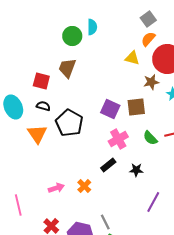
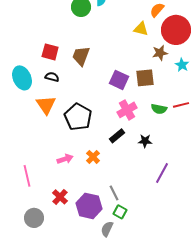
brown trapezoid: (67, 68) -> (81, 56), moved
black pentagon: (69, 123) -> (78, 117), moved
green semicircle: (150, 138) -> (159, 109), turned -35

